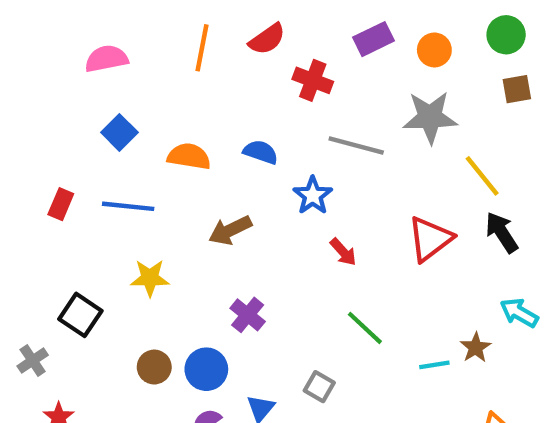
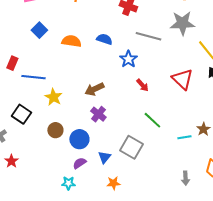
blue line: (128, 206) -> (33, 77), moved
brown arrow: (230, 230) -> (94, 89), moved
red triangle: (430, 239) -> (182, 79), turned -40
yellow star: (150, 278) -> (53, 97), turned 30
brown circle: (154, 367) -> (55, 130), moved
gray square: (319, 387) -> (131, 147), size x1.6

